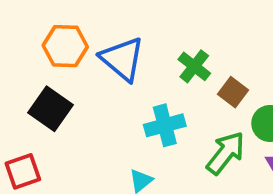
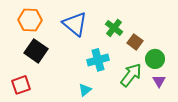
orange hexagon: (65, 46) -> (30, 20), moved

